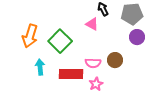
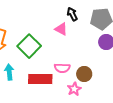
brown circle: (115, 60) -> (84, 74), moved
pink star: (96, 84) -> (74, 89), moved

